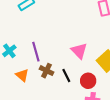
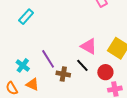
orange triangle: (22, 75) -> (32, 84), moved
black line: (66, 76) -> (82, 65), moved

